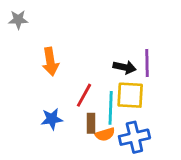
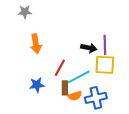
gray star: (18, 20) -> (25, 12), moved
yellow square: (130, 95) -> (105, 65), moved
cyan line: (111, 108) -> (79, 77), turned 60

